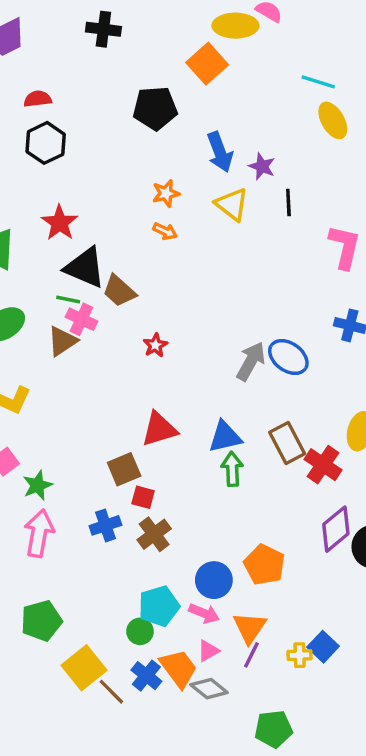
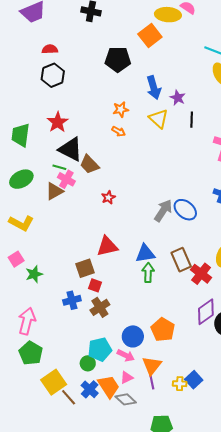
pink arrow: (39, 533) -> (27, 321), moved
green pentagon: (41, 621) -> (31, 353), turned -30
purple line: (251, 655) -> (152, 382), turned -42

